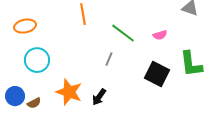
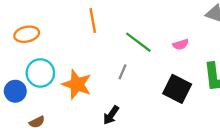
orange star: (69, 92) -> (77, 84), moved
blue circle: (15, 96) -> (15, 91), moved

